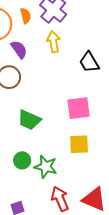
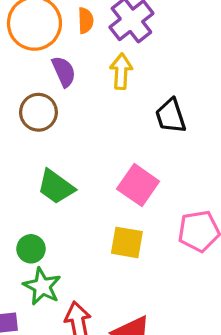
pink square: (78, 108) -> (138, 185), turned 30
green star: (46, 167) -> (42, 286), moved

